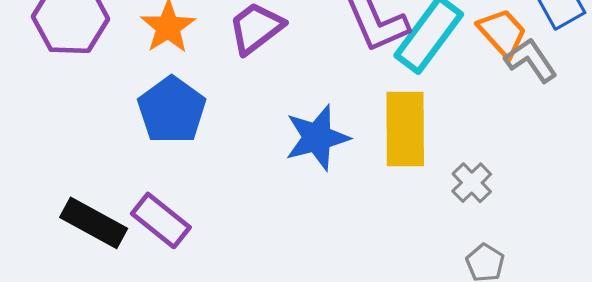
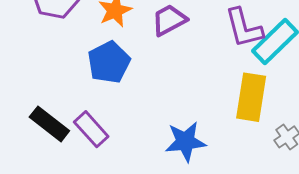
blue star: (317, 138) -> (185, 142), moved

